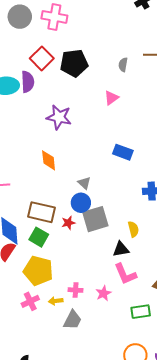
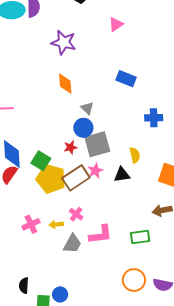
orange diamond: (49, 160) -> (65, 84), moved
brown rectangle: (41, 212) -> (76, 178), moved, turned -48
yellow pentagon: (38, 271) -> (51, 179), moved
pink L-shape: (125, 274) -> (101, 234), moved, turned -75
pink cross: (76, 290) -> (76, 214), turned 32
pink star: (103, 293) -> (95, 171), moved

